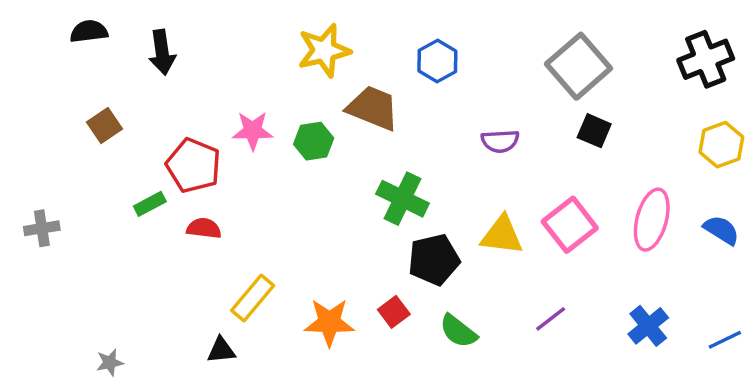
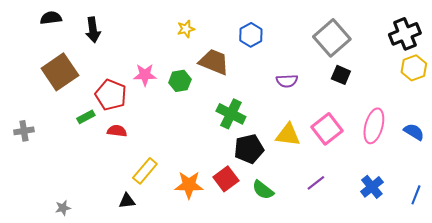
yellow star: (324, 51) -> (186, 29), size x0.6
brown square: (105, 125) -> (60, 72), size x1.8
yellow hexagon: (721, 145) -> (414, 68), moved
red square: (394, 312) -> (226, 179), size x1.4
blue line: (725, 340) -> (416, 195), turned -42

